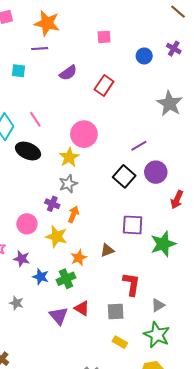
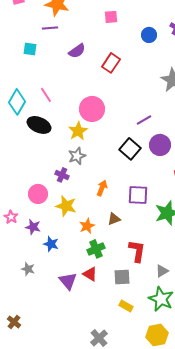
orange arrow: (73, 214) -> (102, 188), moved
green cross: (66, 279) -> (96, 249), moved

